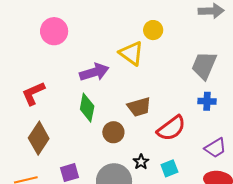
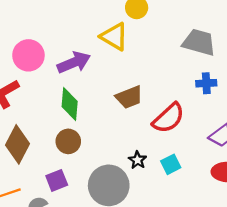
pink circle: (54, 31) -> (28, 55), moved
gray trapezoid: (204, 65) -> (199, 42), turned 88
brown circle: (113, 132) -> (68, 141), moved

